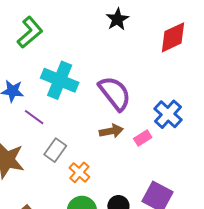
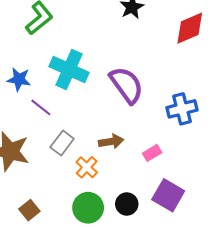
blue cross: (168, 114) -> (182, 109), turned 32
brown arrow: (111, 131) -> (111, 142), moved
pink rectangle: (143, 138) -> (152, 153), moved

